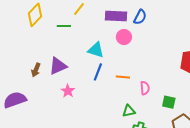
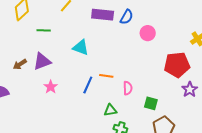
green line: (64, 26) -> (44, 30), moved
pink circle: (124, 37) -> (148, 33), moved
brown arrow: (36, 70) -> (20, 64), turned 32
blue line: (98, 72) -> (88, 85), moved

